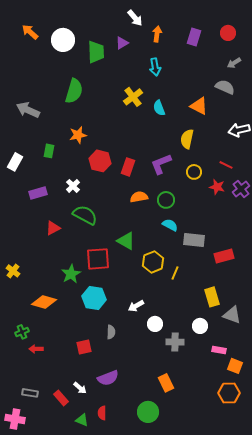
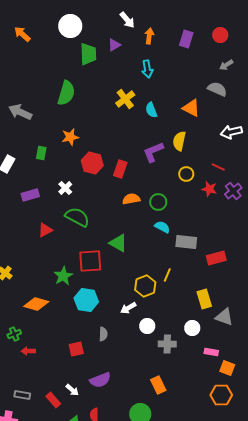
white circle: (63, 40) -> (70, 26), moved
purple L-shape: (161, 164) -> (153, 152), moved
yellow hexagon: (153, 262) -> (145, 286), moved

